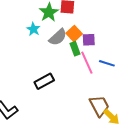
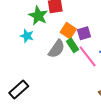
gray semicircle: (58, 37) -> (57, 49), moved
black rectangle: (44, 81) -> (19, 89), moved

